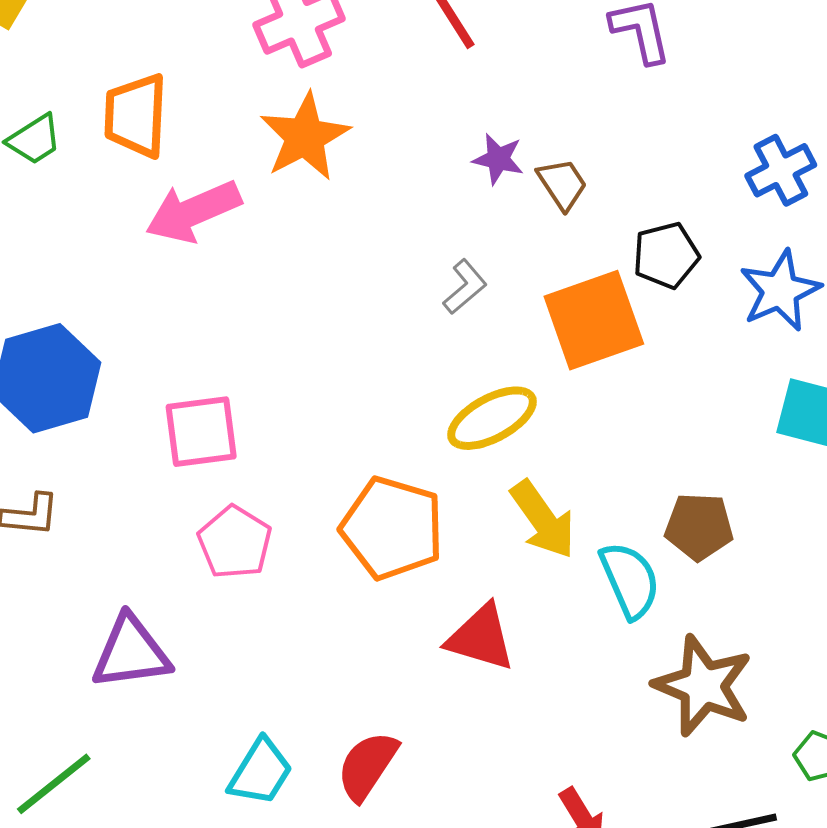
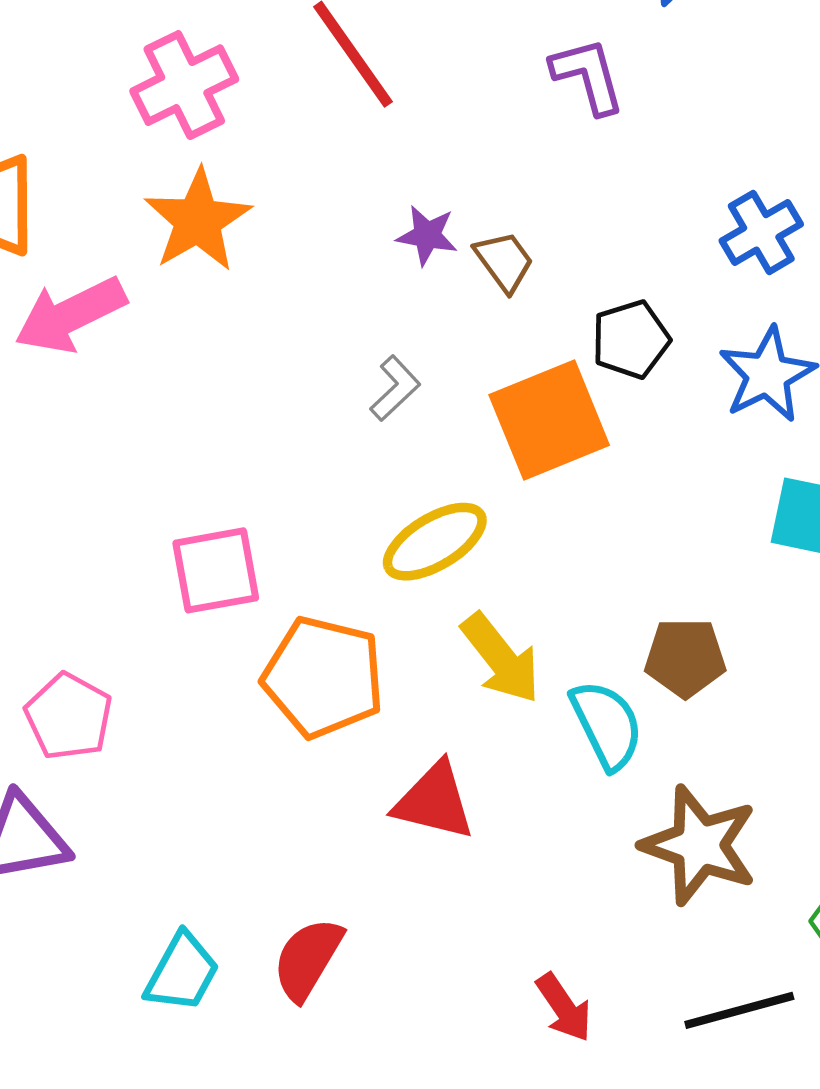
pink square: (201, 432) -> (216, 570), moved
pink pentagon: (235, 542) -> (69, 716), moved

